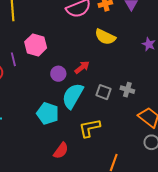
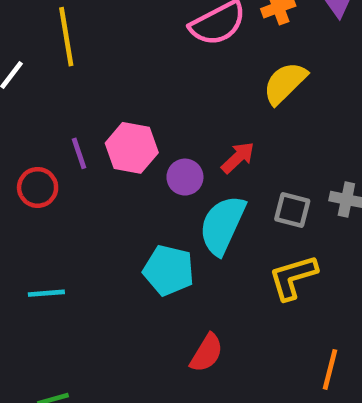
yellow semicircle: (105, 37) -> (285, 83), turned 115
pink hexagon: (36, 45) -> (132, 148), moved
yellow L-shape: (90, 128) -> (293, 277), moved

